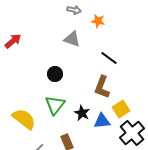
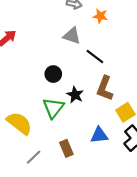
black line: (109, 58) -> (95, 57), moved
black star: (82, 113) -> (75, 95), moved
blue triangle: (102, 121) -> (99, 135), moved

